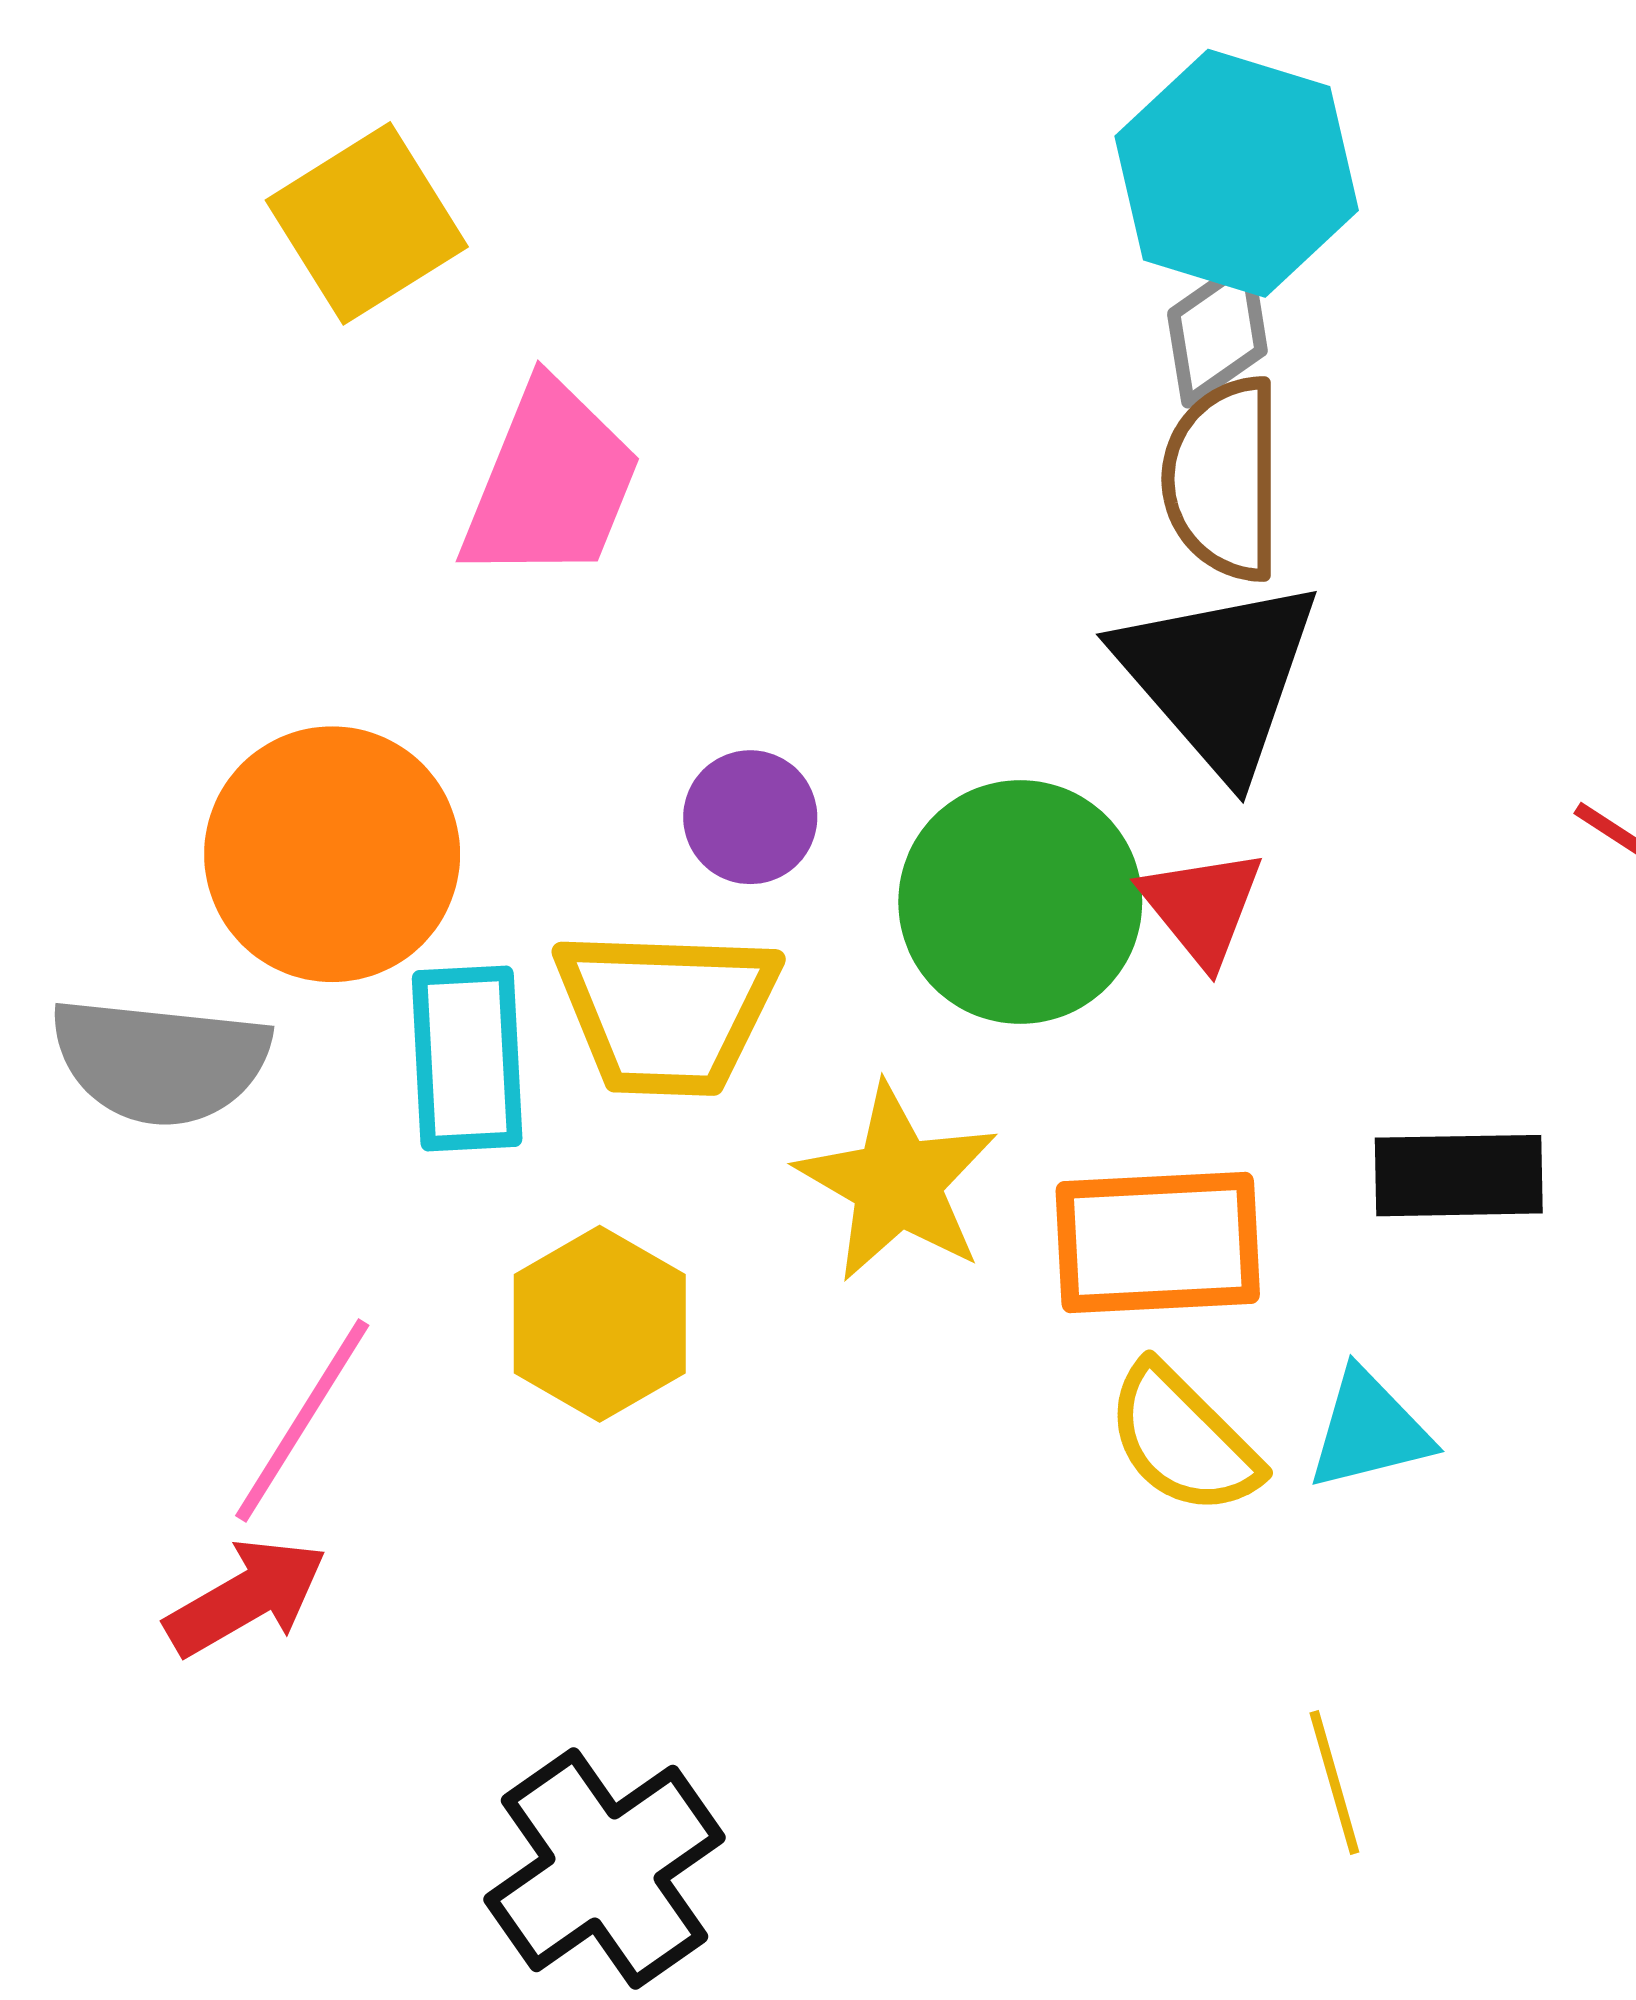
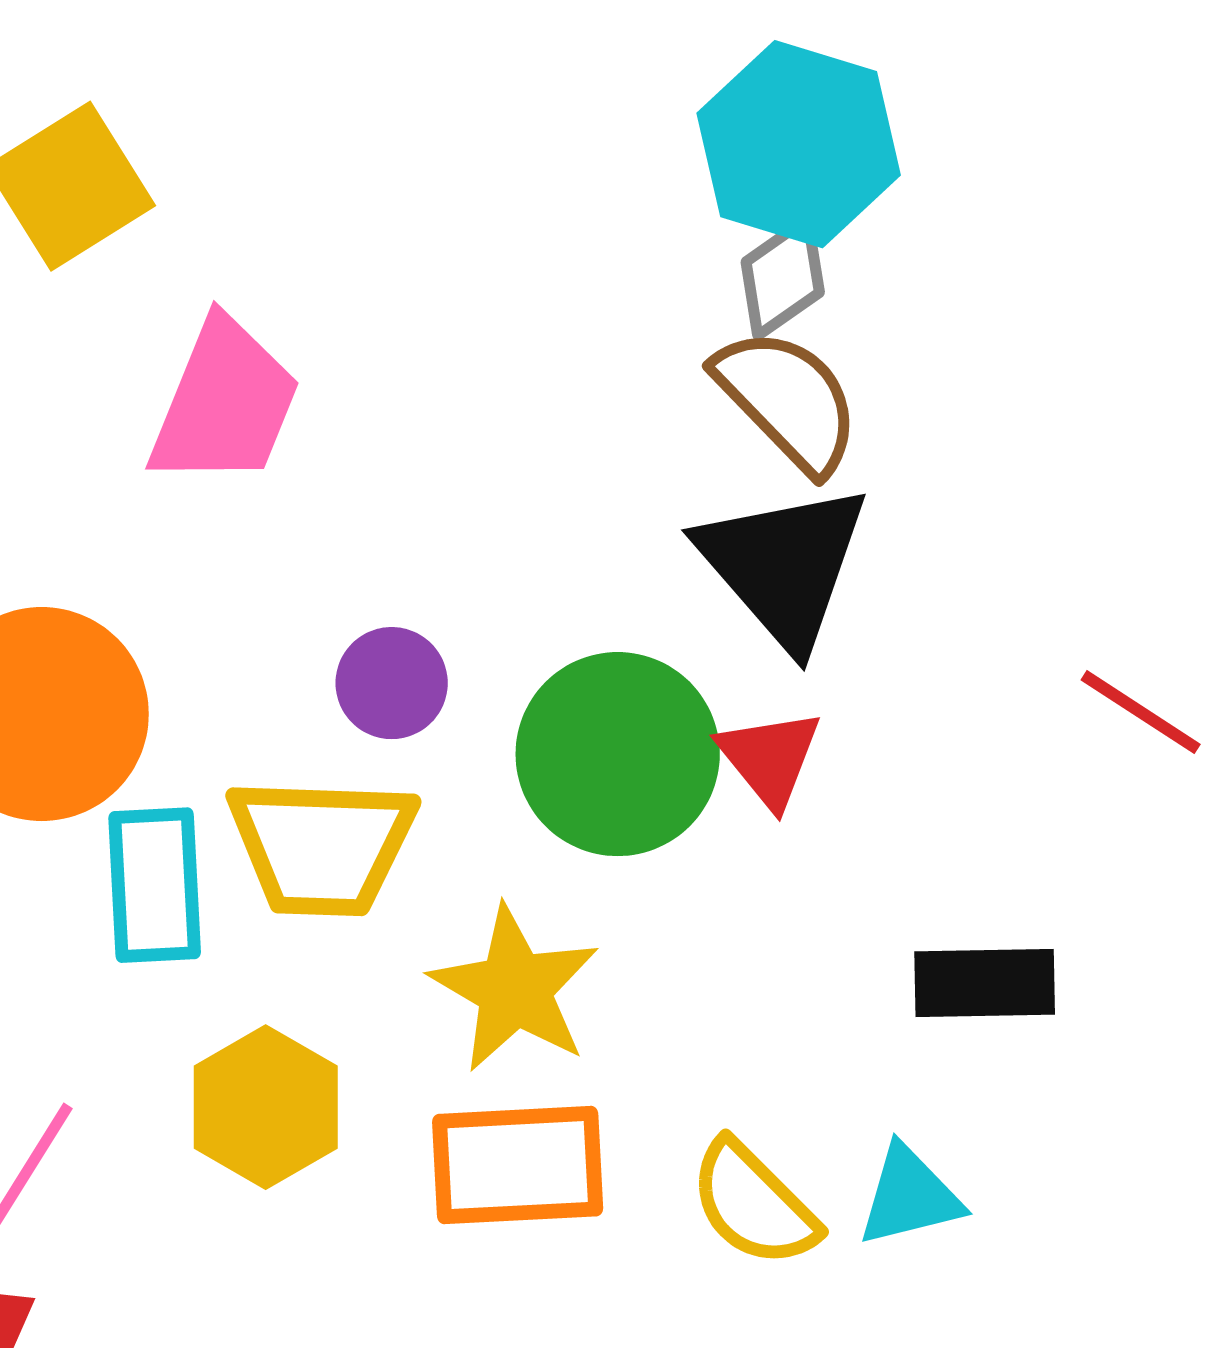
brown semicircle: (1223, 479) -> (788, 400), turned 136
orange rectangle: (1158, 1242) -> (518, 1165), moved

